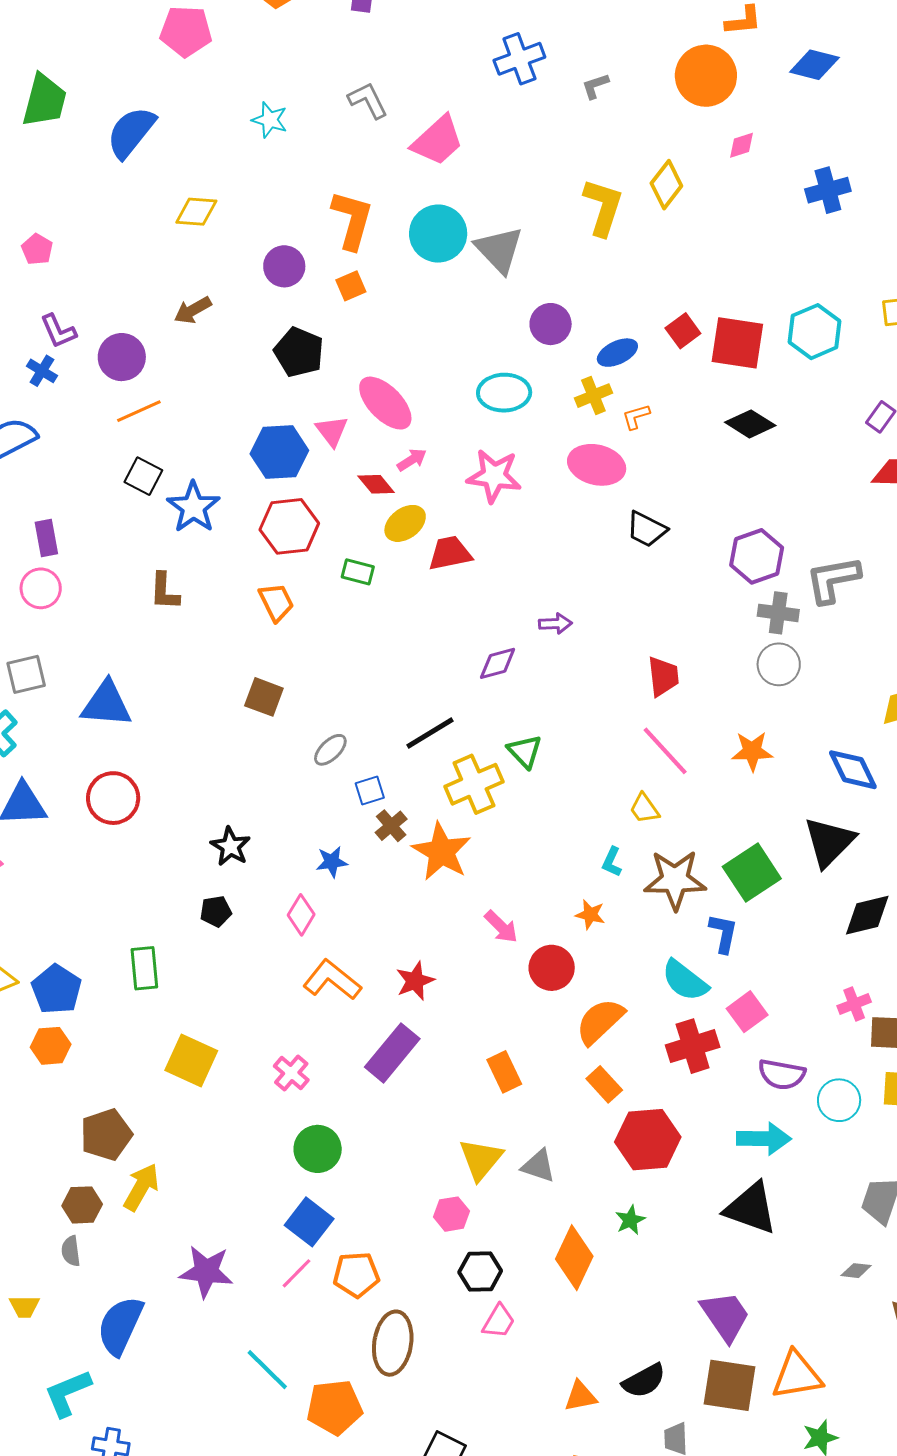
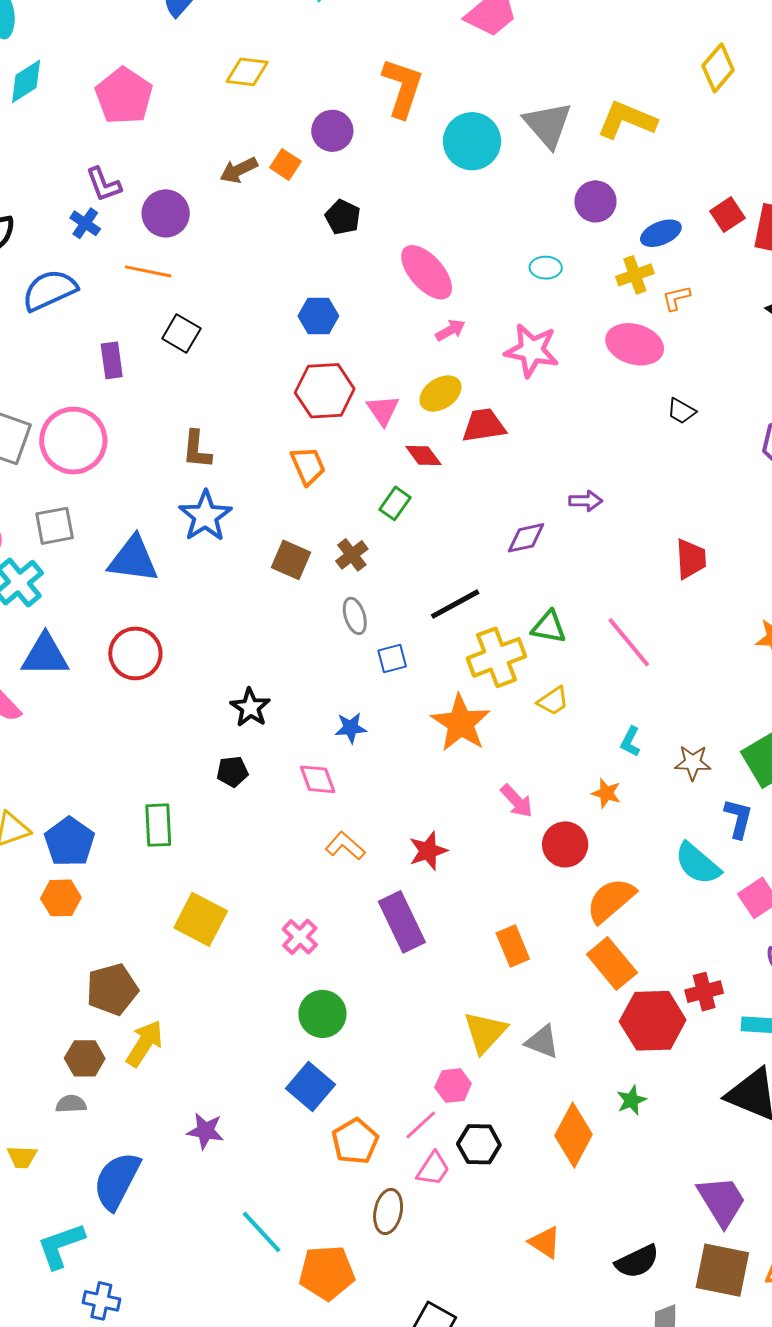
yellow L-shape: (603, 207) -> (627, 120), moved, turned -88
cyan circle: (438, 234) -> (472, 141), moved
pink pentagon: (37, 249) -> (124, 96), moved, size x1.8
orange square: (351, 286) -> (285, 165), moved, turned -36
black pentagon: (299, 352) -> (343, 217), size x0.7
cyan ellipse: (504, 393) -> (546, 268), size x0.6
orange line: (139, 411) -> (148, 271), moved, turned 33
pink triangle: (332, 431) -> (383, 410), moved
blue hexagon: (279, 452) -> (318, 316), size x0.7
red diamond: (376, 484) -> (423, 455), moved
blue star: (193, 507) -> (205, 516), moved
black trapezoid: (647, 529) -> (681, 411), size x0.7
purple rectangle: (46, 538) -> (112, 360), moved
green rectangle: (358, 572) -> (395, 503), moved, turned -72
pink circle: (41, 588) -> (73, 441), size x1.6
gray ellipse: (330, 750) -> (355, 616), turned -66
green triangle: (525, 751) -> (549, 627), turned -39
pink line: (665, 751) -> (629, 642), moved
yellow trapezoid: (644, 809) -> (553, 701), moved, turned -92
brown cross: (391, 826) -> (352, 555), moved
brown star: (675, 880) -> (693, 763), size x0.6
pink diamond: (301, 915) -> (318, 779), turned -54
orange L-shape: (332, 980) -> (345, 846), size x0.7
red cross: (693, 1046) -> (704, 992), moved, size x0.7
purple rectangle: (392, 1053) -> (402, 922), turned -68
orange rectangle: (604, 1084) -> (612, 963), size x1.4
gray semicircle: (71, 1251) -> (71, 1104), turned 92
purple star: (206, 1272) -> (205, 1131), size x0.7
pink line: (296, 1273) -> (421, 1125), moved
orange pentagon: (356, 1275) -> (355, 1141), turned -30
pink trapezoid: (499, 1321) -> (433, 1169), moved
brown ellipse: (393, 1343) -> (388, 1211), size x0.7
orange triangle: (580, 1396) -> (545, 1242), moved, turned 42

